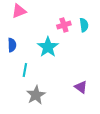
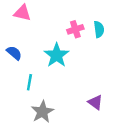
pink triangle: (19, 11) -> (22, 13), turned 35
blue semicircle: (12, 45) -> (14, 53), turned -48

